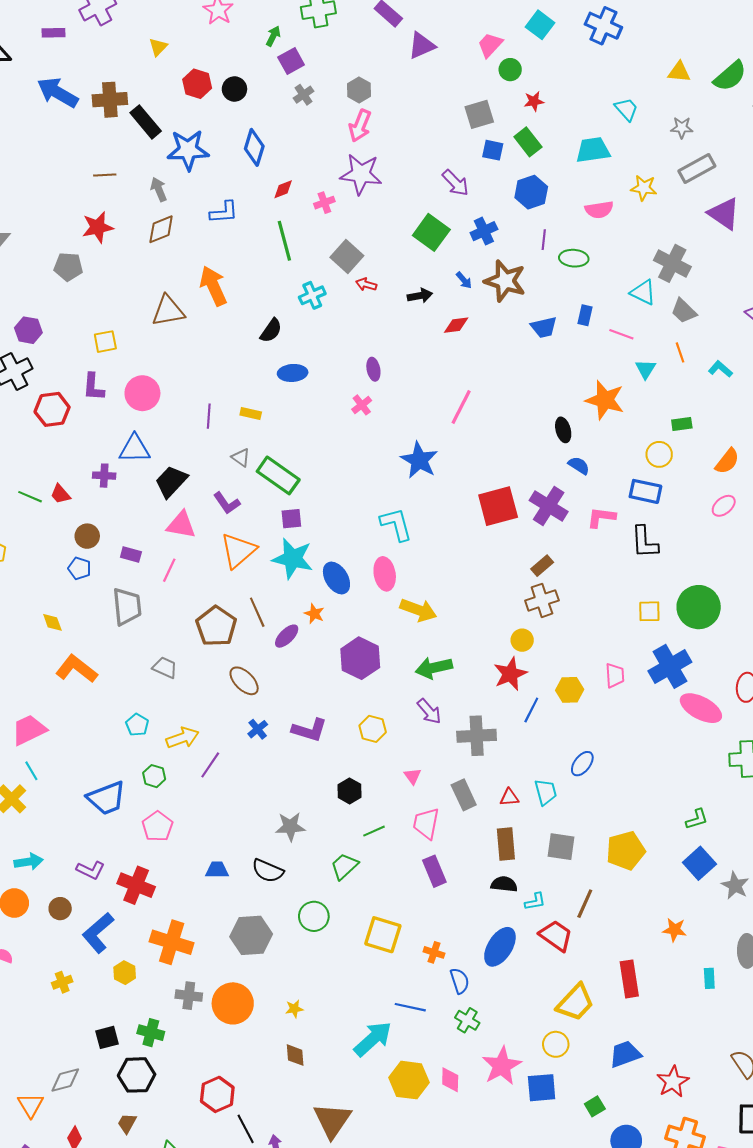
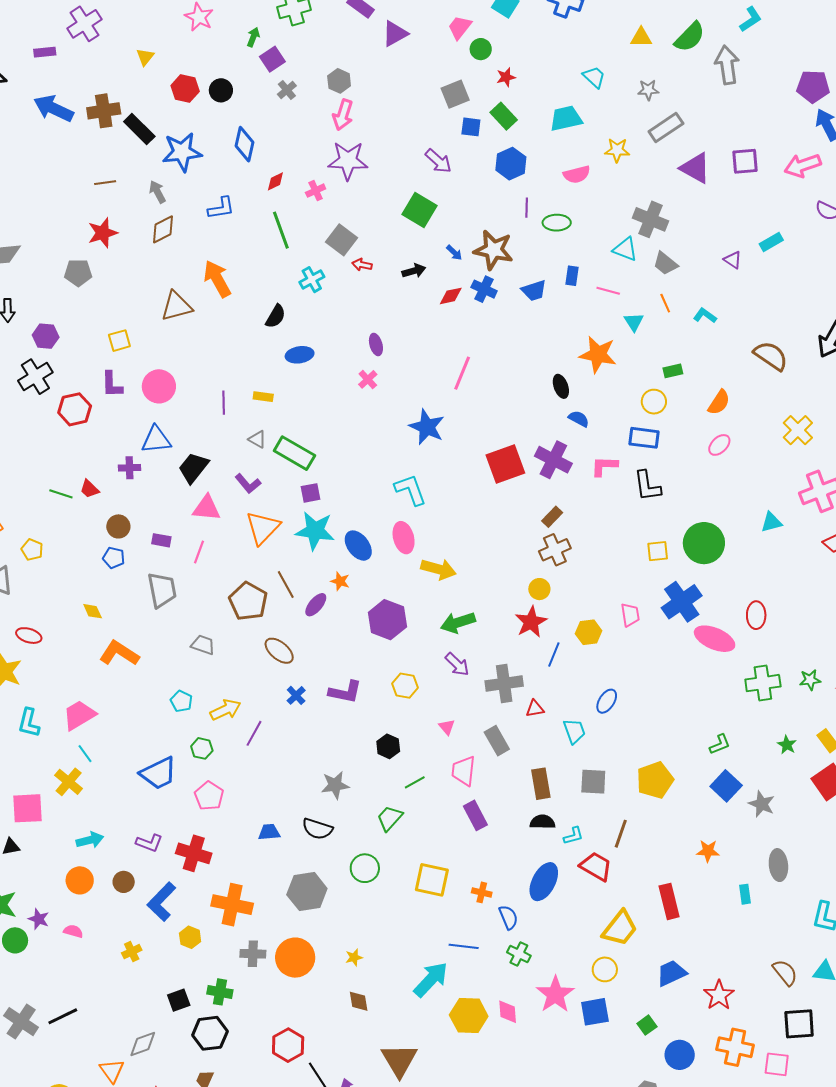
blue cross: (484, 231) -> (484, 289), moved, turned -35
red triangle: (509, 797) -> (535, 709), moved

